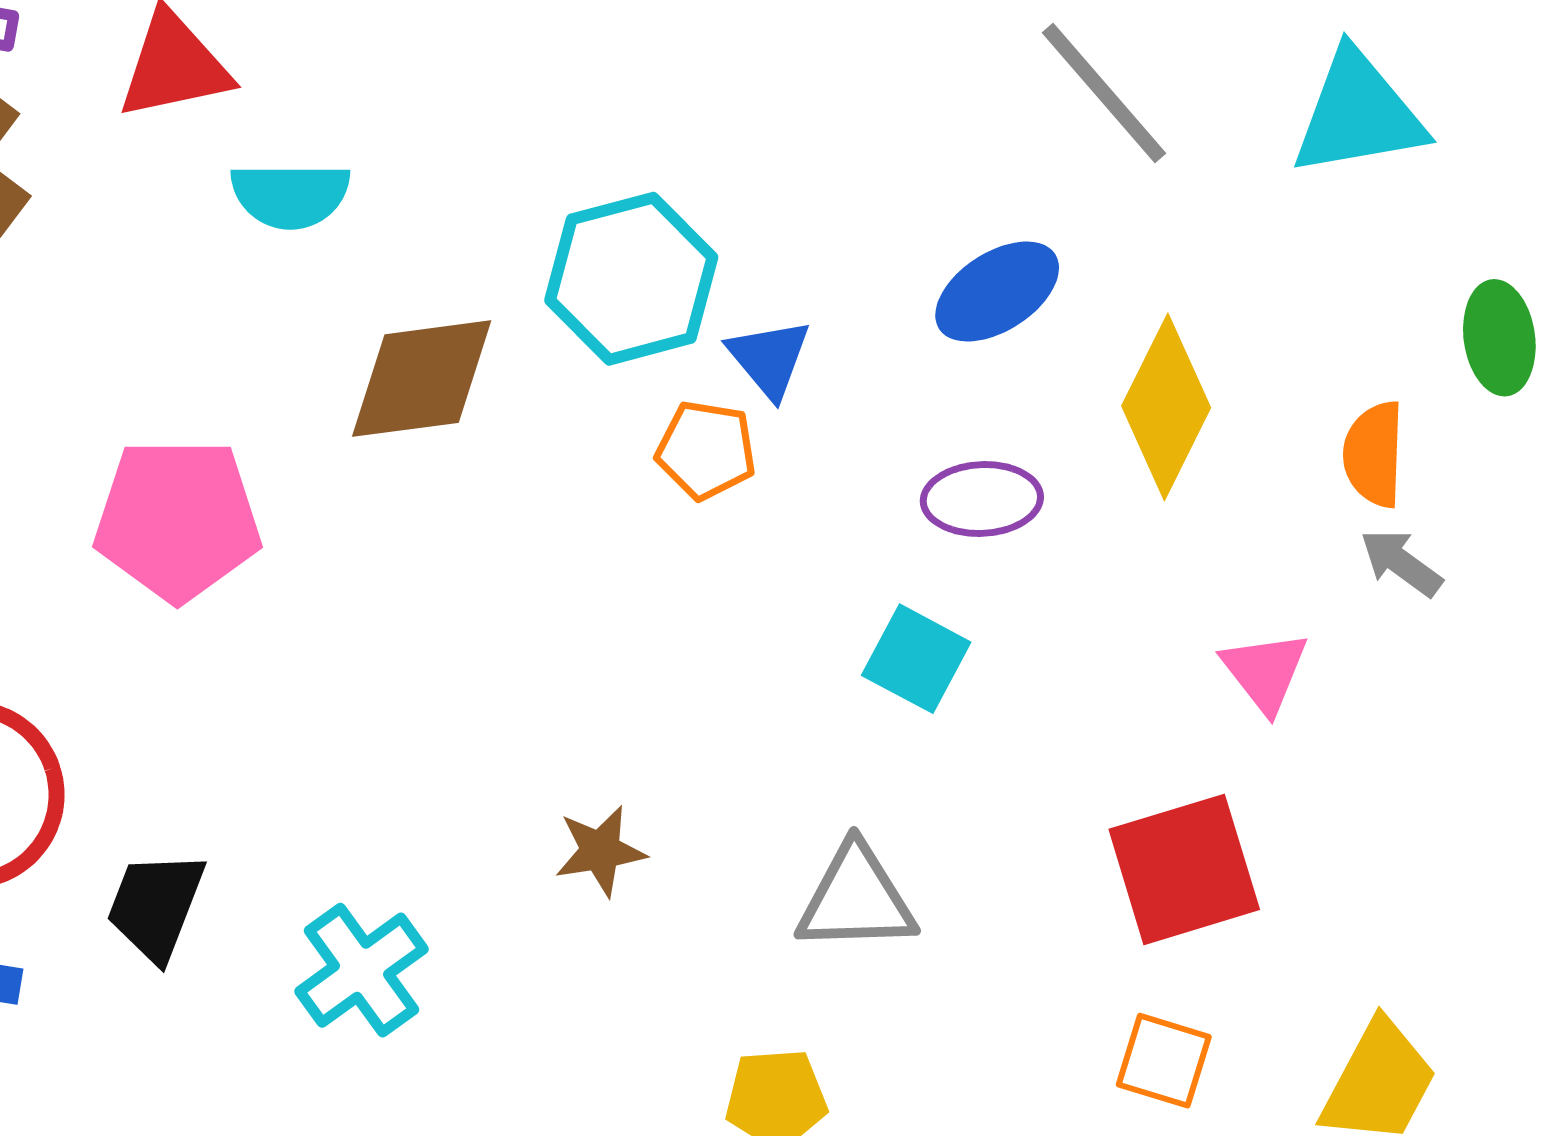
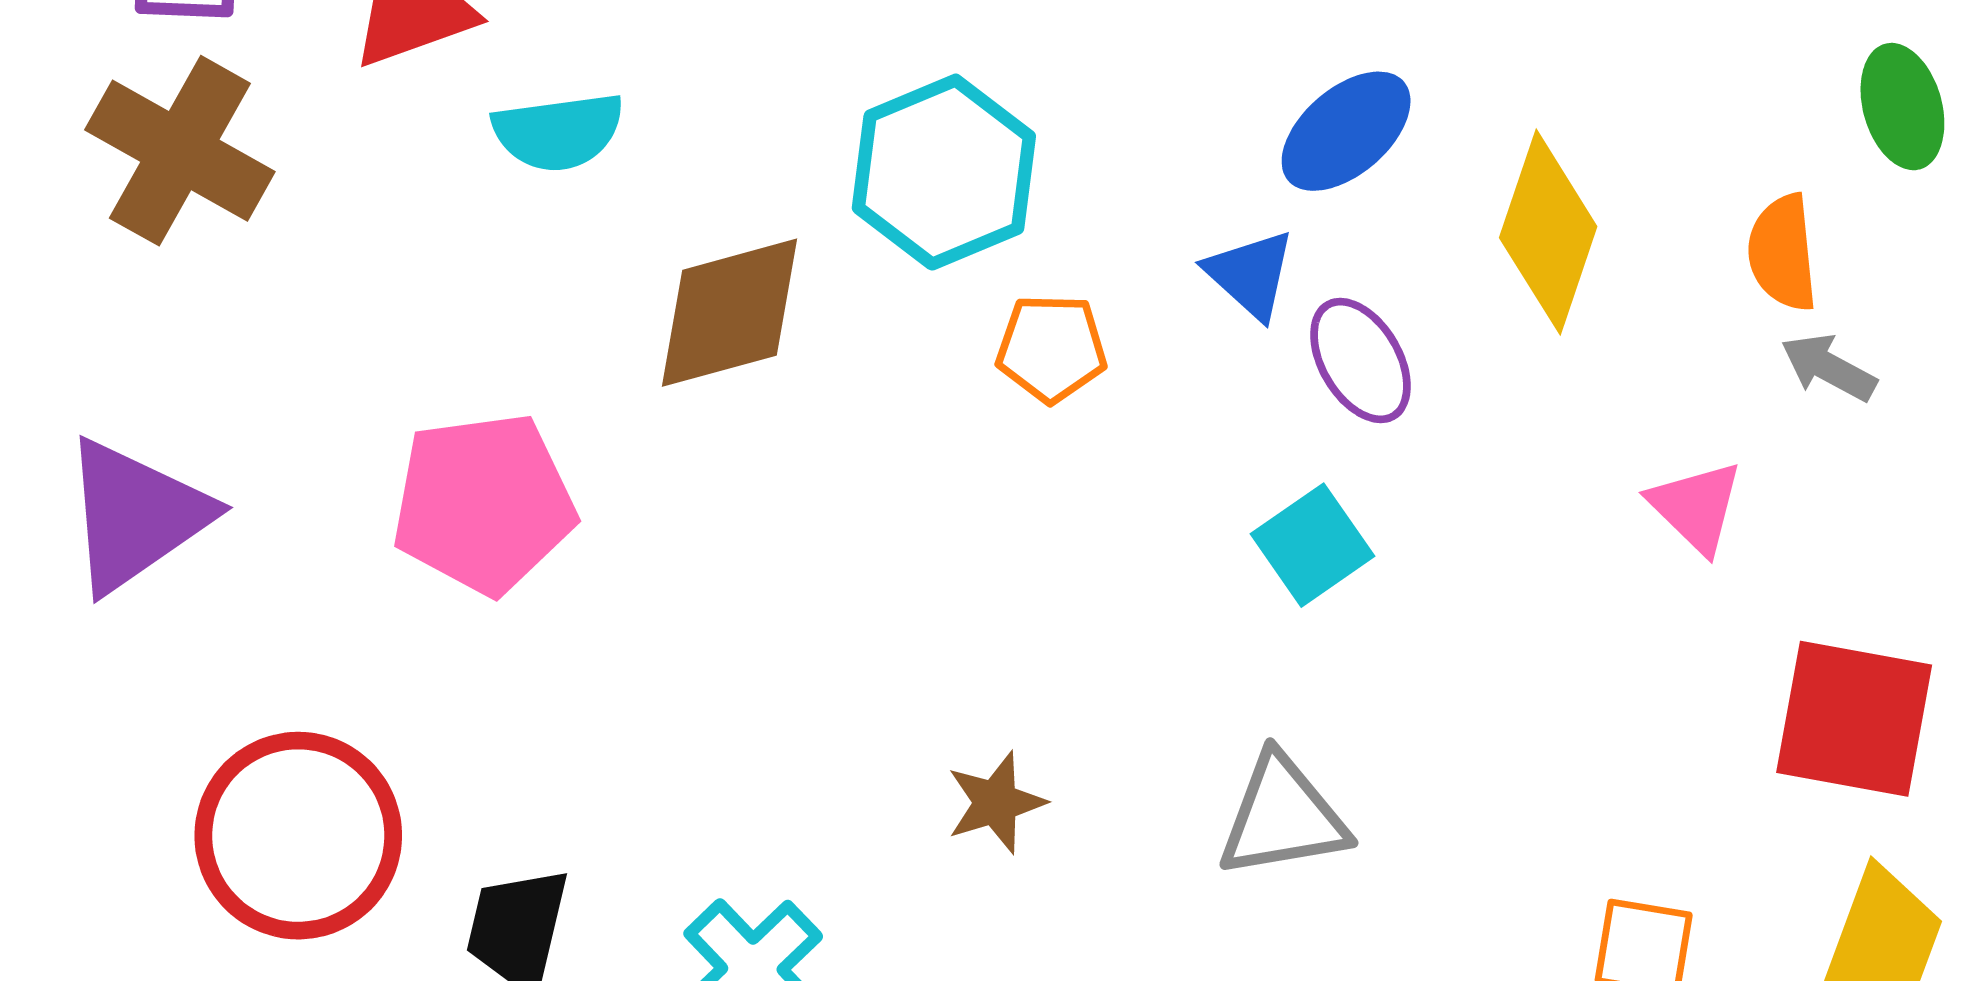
blue triangle: (769, 358) -> (1250, 274), moved
purple ellipse: (982, 499) -> (1360, 360), turned 70
cyan square: (916, 659) -> (1313, 545), turned 35
red square: (1184, 869) -> (1854, 719), moved, turned 35

